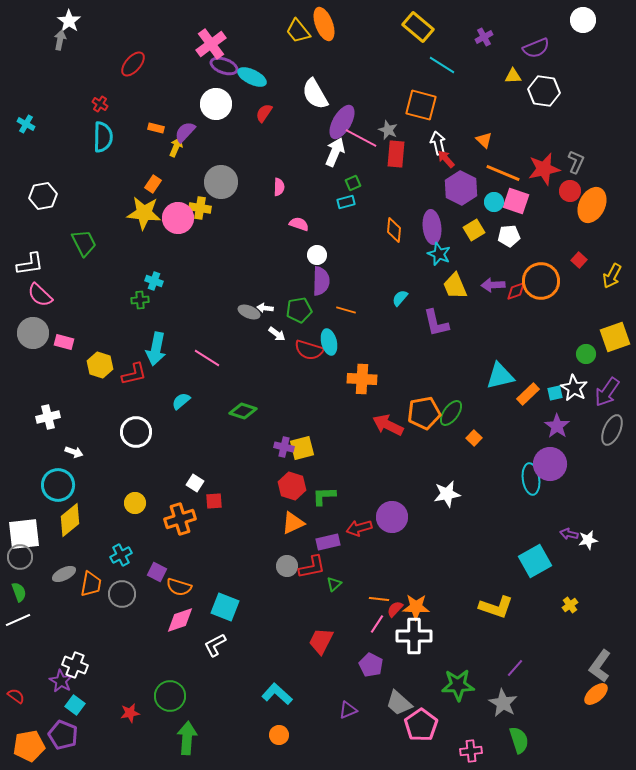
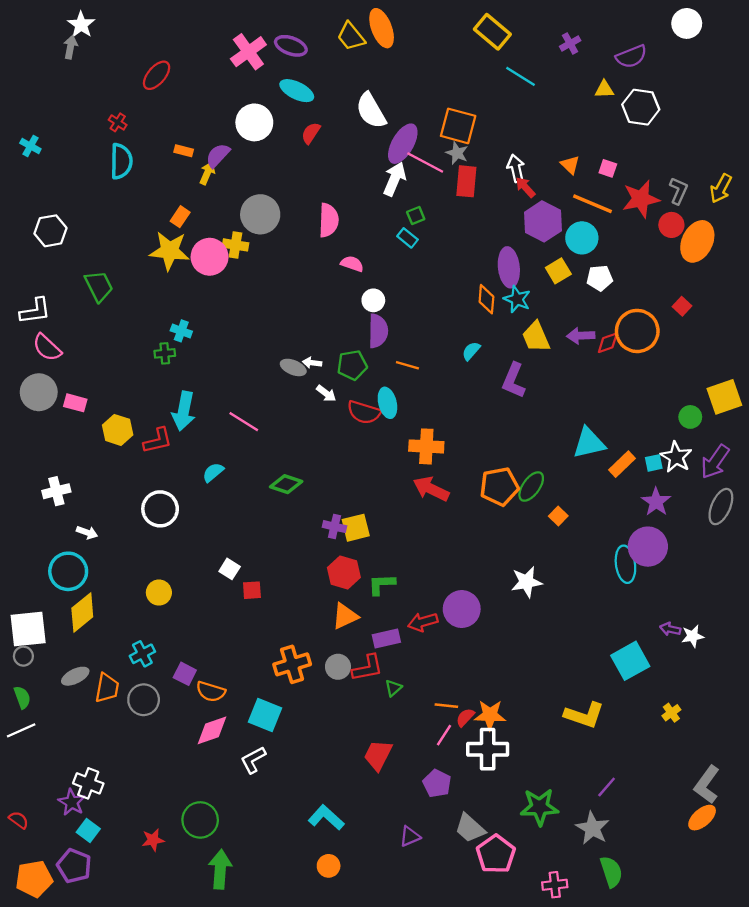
purple ellipse: (224, 66) -> (291, 46), moved
orange square: (421, 105) -> (458, 126), moved
pink semicircle: (279, 187) -> (329, 220), size x1.6
pink square: (516, 201) -> (608, 168), moved, size x0.6
cyan rectangle: (346, 202) -> (407, 238), turned 54
cyan circle: (494, 202) -> (582, 238), size x1.4
orange diamond: (394, 230) -> (486, 299), moved
yellow arrow: (612, 276) -> (721, 188), moved
purple L-shape: (436, 323) -> (514, 380), turned 36
red arrow: (388, 425) -> (431, 489), moved
orange cross: (180, 519) -> (292, 664), moved
gray circle: (20, 557) -> (23, 656), size x0.7

